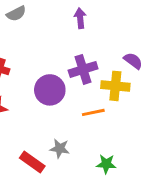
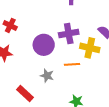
gray star: (60, 148) -> (47, 76), moved

